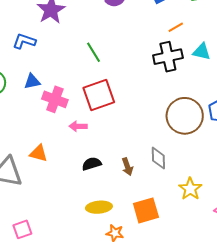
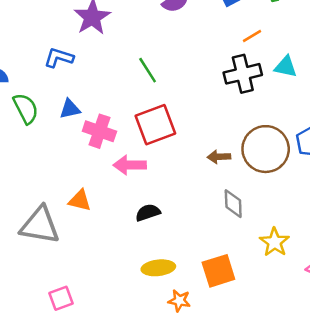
pink arrow: (78, 126) -> (130, 165), size x1.4
brown arrow: (127, 167) -> (219, 157), moved, turned 108

